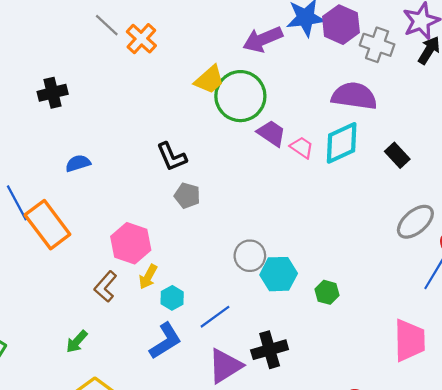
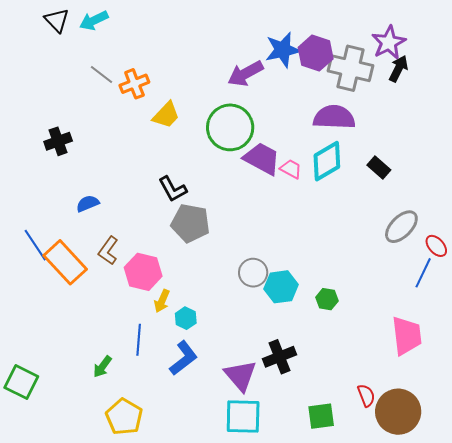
orange cross: (141, 39) -> (134, 84), turned 32
gray cross: (377, 45) -> (351, 68), size x1.4
yellow trapezoid: (209, 80) -> (166, 115), moved
purple trapezoid: (271, 133) -> (262, 159), size x1.4
gray pentagon: (187, 196) -> (190, 223), size x1.6
brown L-shape: (105, 287) -> (108, 251), moved
blue line: (215, 317) -> (139, 340), moved, turned -44
purple triangle: (225, 366) -> (240, 376), turned -33

